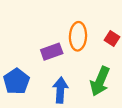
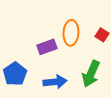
blue arrow: (60, 90) -> (55, 82), turned 80

